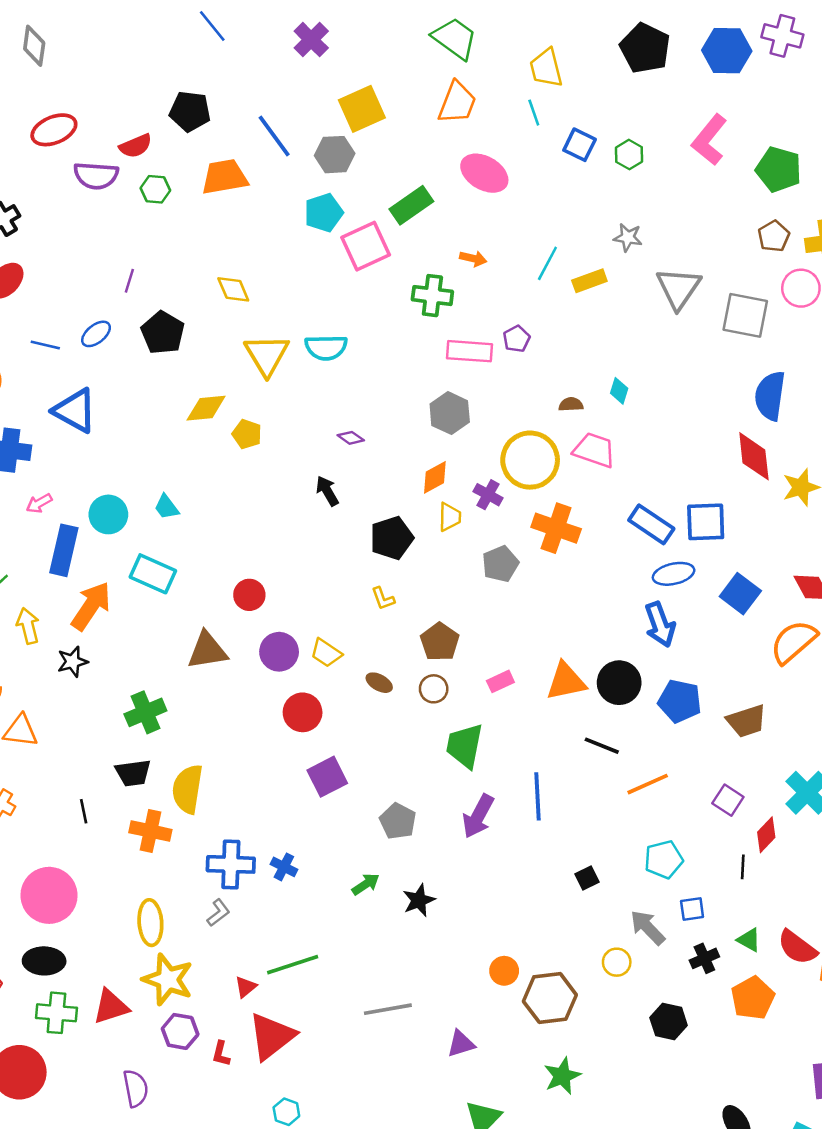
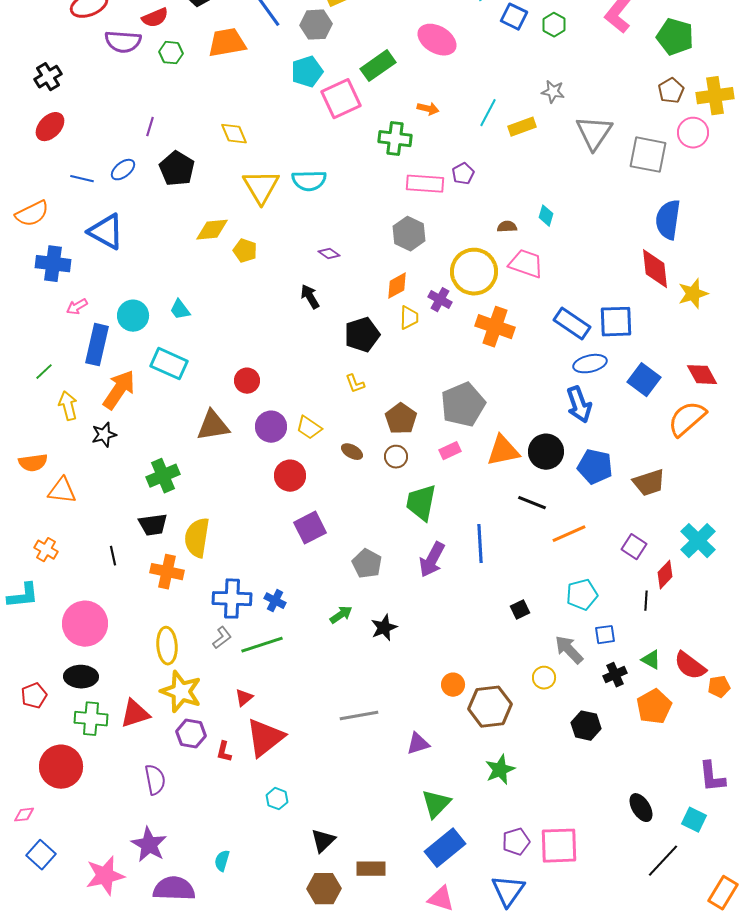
gray pentagon: (500, 564) -> (463, 405), moved, size x1.5
green line: (293, 965) -> (262, 645), moved

